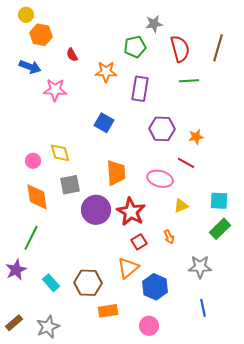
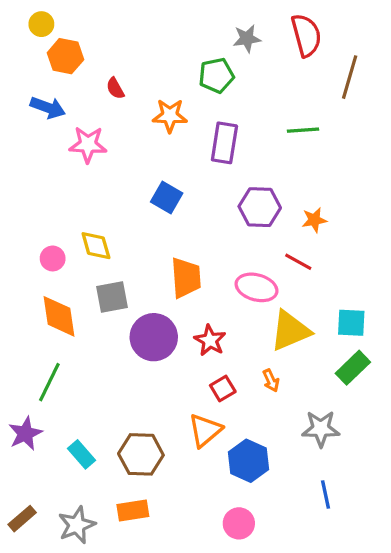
red semicircle: (180, 49) -> (306, 35), moved
yellow triangle: (181, 206) -> (290, 331), size x1.8
red star: (131, 212) -> (210, 340), size x0.7
orange rectangle: (108, 311) -> (133, 511), moved

